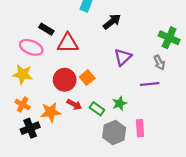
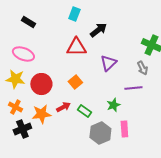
black rectangle: (46, 29) -> (28, 22), moved
red triangle: (68, 43) -> (76, 47), moved
red circle: (65, 80) -> (41, 84), moved
green star: (120, 103) -> (113, 105), moved
red arrow: (74, 104) -> (63, 107), turned -56

